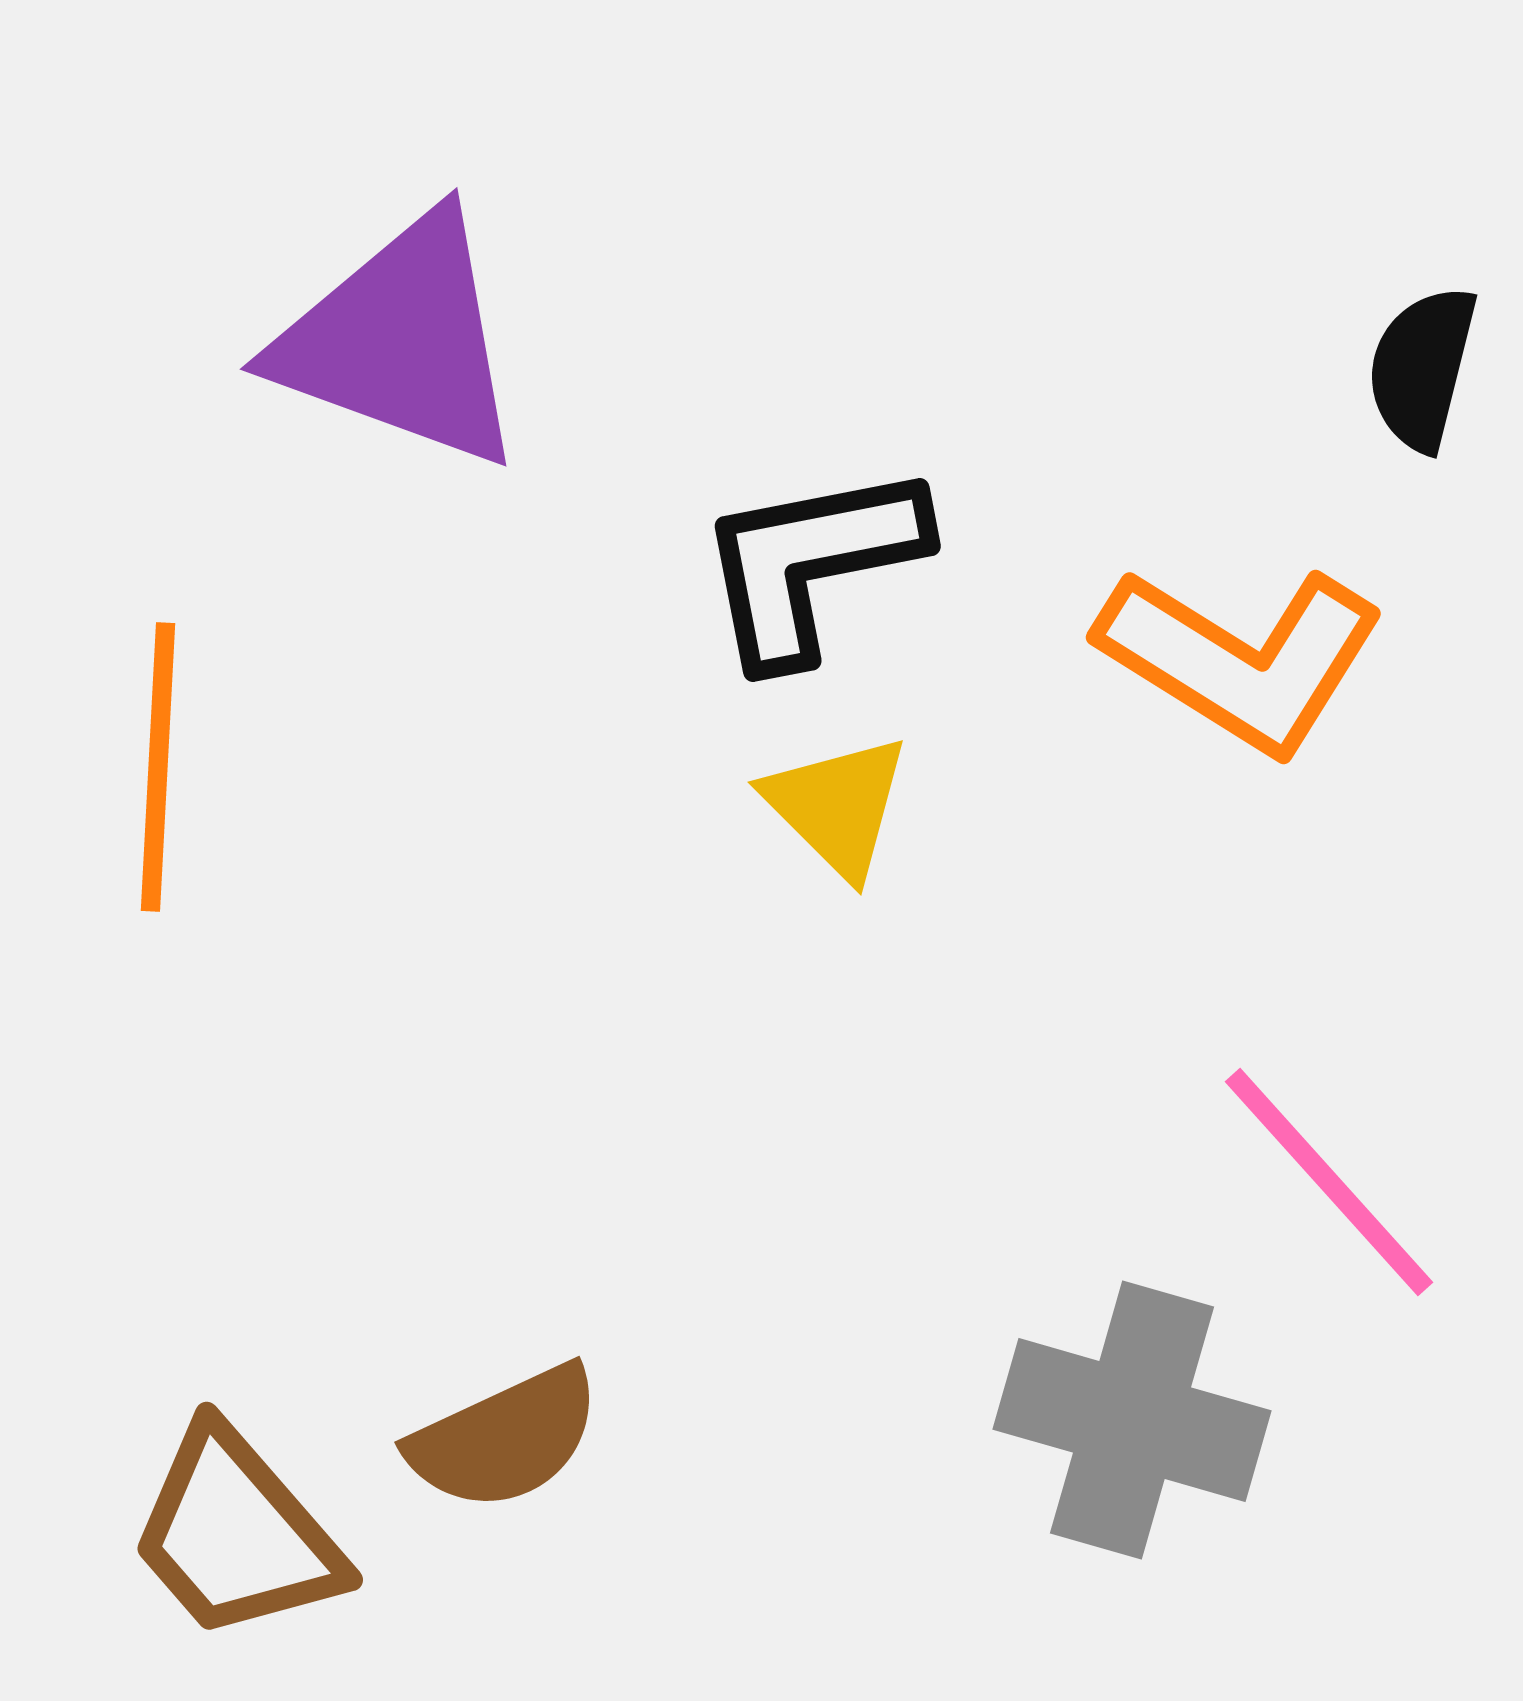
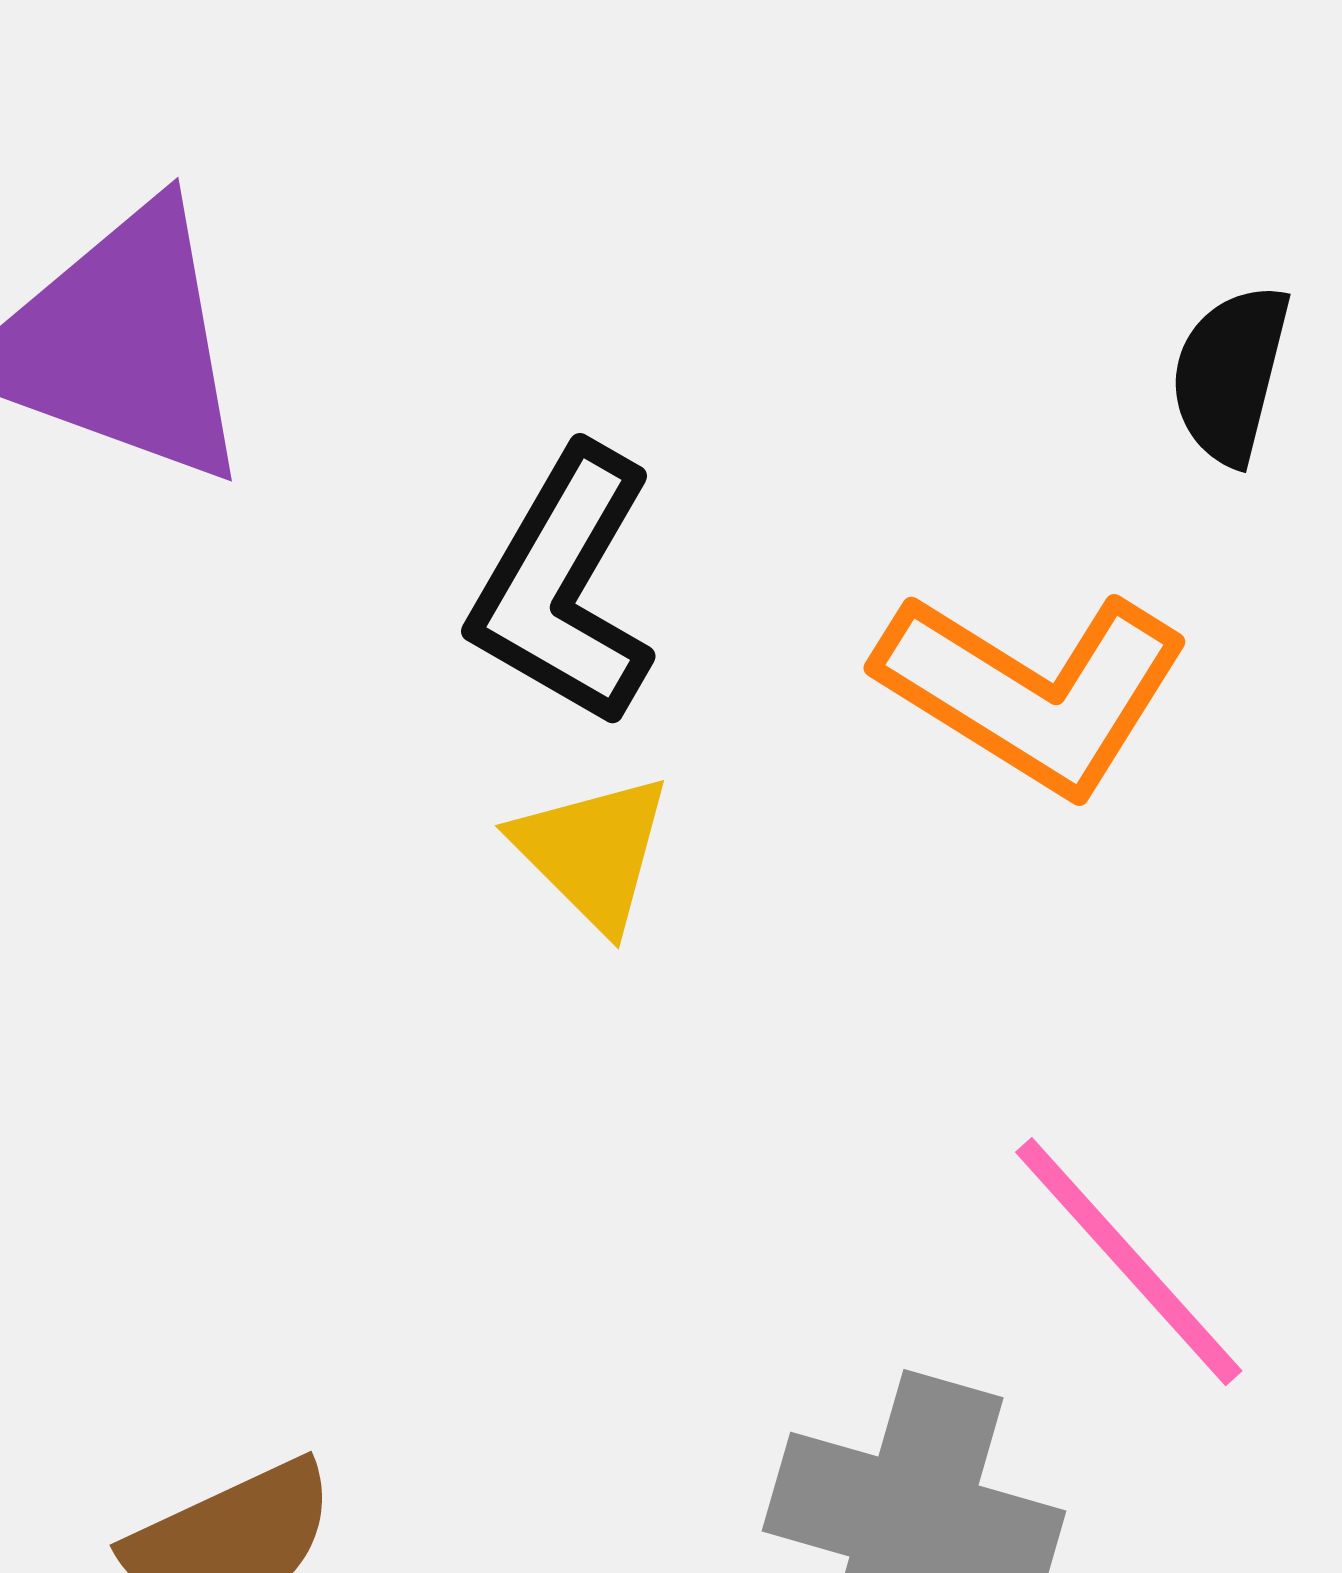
black L-shape: (811, 563) -> (564, 587), turned -49

